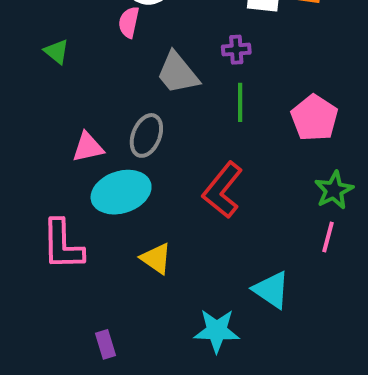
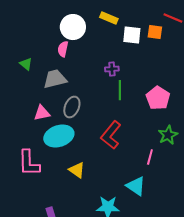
purple cross: (236, 50) -> (112, 69), moved
gray trapezoid: (178, 73) -> (55, 79), moved, turned 115
pink line: (328, 237) -> (150, 157), moved

